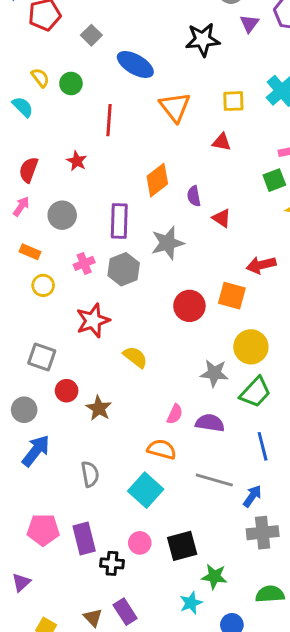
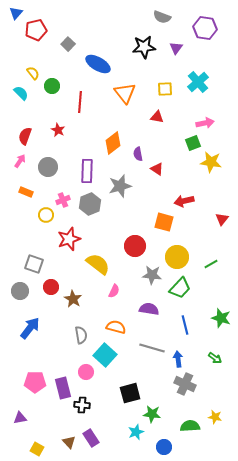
purple triangle: (249, 24) -> (176, 48), moved
green circle: (71, 84) -> (52, 86), moved
yellow circle: (43, 285) -> (46, 215), moved
red circle: (189, 306) -> (135, 246), moved
yellow semicircle: (135, 357) -> (98, 264), size x1.4
gray circle: (24, 410) -> (20, 291), moved
pink semicircle: (175, 414) -> (114, 291), moved
gray semicircle: (90, 474) -> (81, 335), moved
blue arrow: (252, 496) -> (178, 359), turned -42
gray cross: (263, 533) -> (185, 384), turned 30
pink circle: (140, 543) -> (86, 372), moved
purple triangle: (21, 582) -> (20, 418), turned 32

